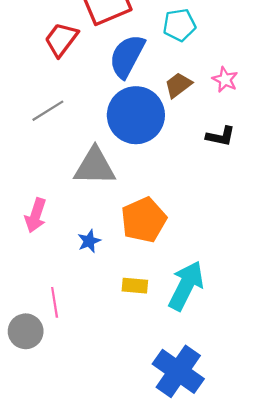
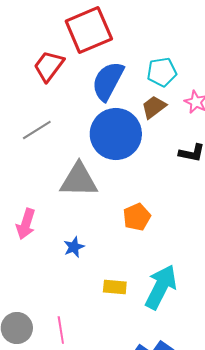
cyan pentagon: (179, 25) -> (162, 72), moved
orange pentagon: (144, 220) -> (137, 217), moved, size x0.7
pink line: (55, 302) -> (61, 330), moved

